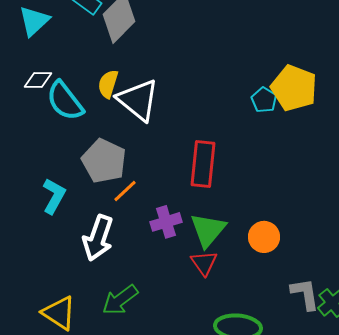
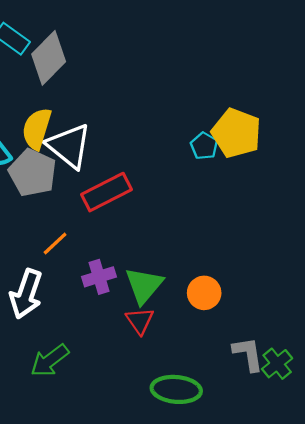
yellow semicircle: (108, 84) -> (37, 129), size x1.4
gray pentagon: (104, 161) -> (32, 173), moved
red rectangle: (203, 164) -> (107, 192), moved, turned 57

